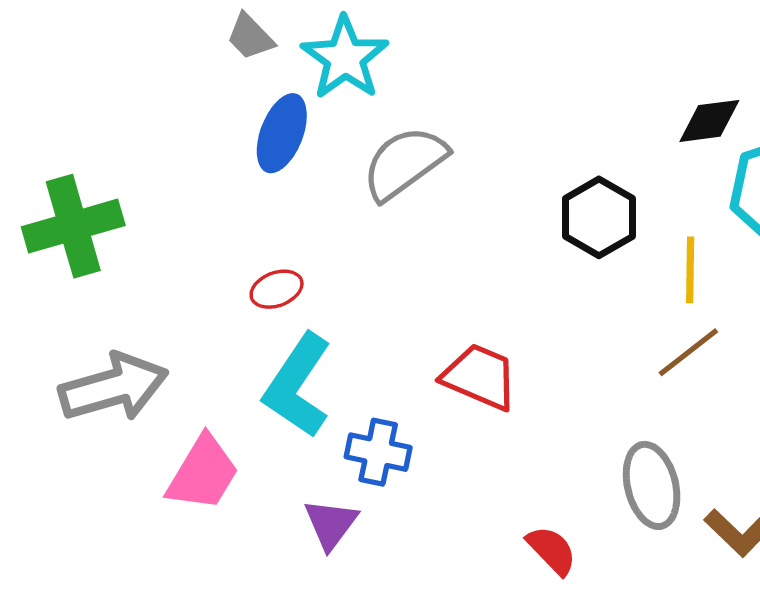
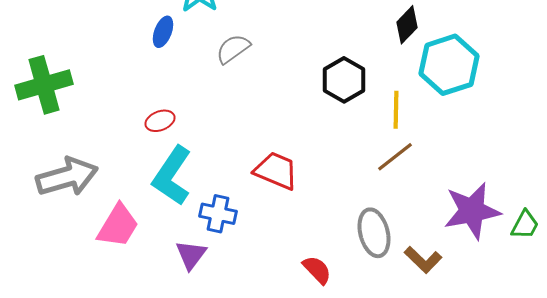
black diamond: (709, 121) -> (407, 25), turned -39
blue ellipse: (282, 133) -> (163, 32), size x0.7
gray semicircle: (404, 163) -> (233, 49), size x0.7

